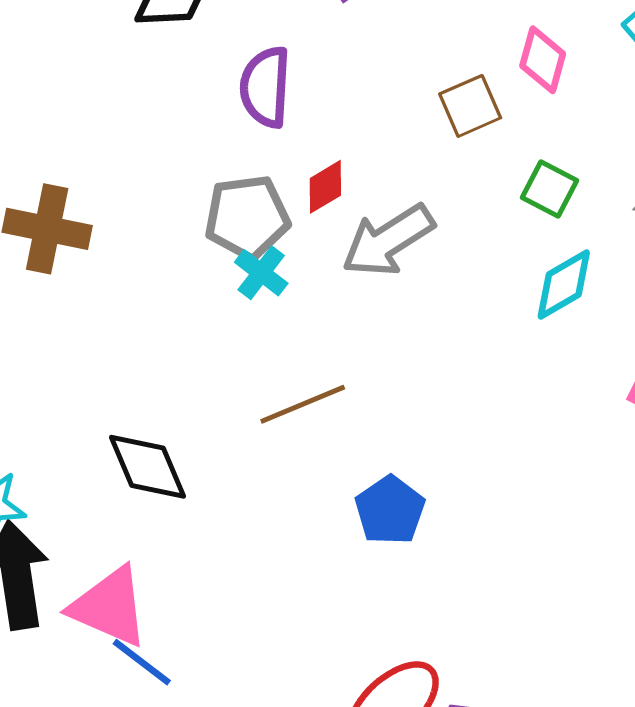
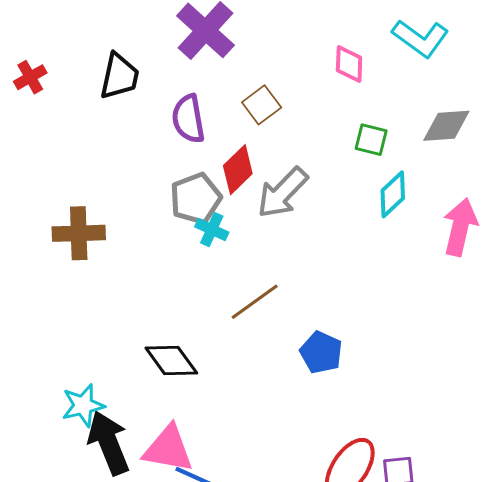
brown square: (470, 106) -> (262, 105), moved
red diamond: (325, 187) -> (238, 170), size x1.4

